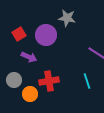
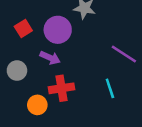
purple arrow: (29, 57) -> (50, 58), moved
gray circle: (14, 80) -> (17, 71), moved

